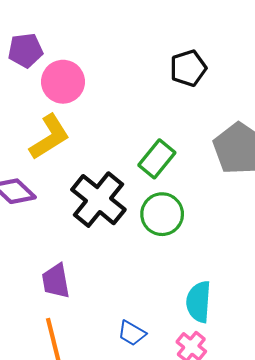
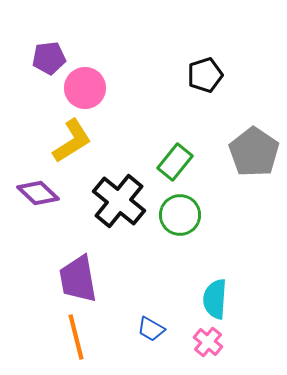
purple trapezoid: (56, 281) -> (78, 279), size x1.4

